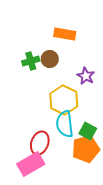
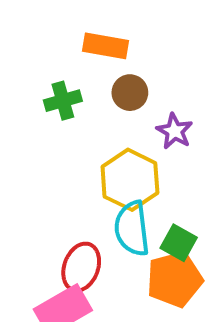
orange rectangle: (65, 34) -> (106, 46), moved
brown circle: (50, 59) -> (130, 93), moved

